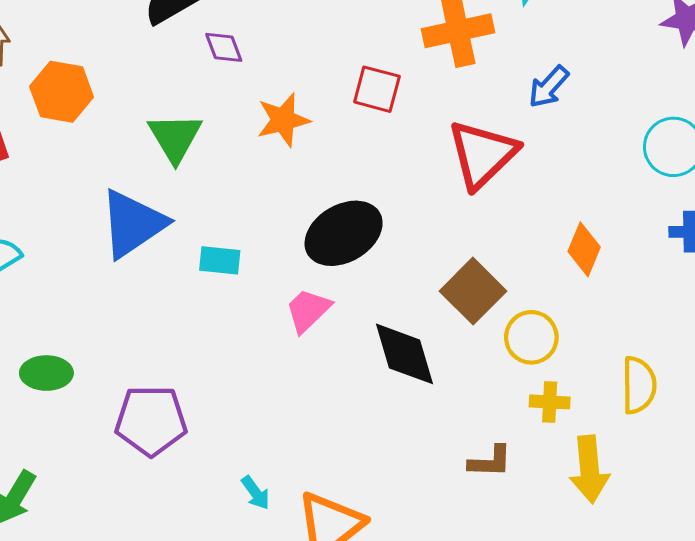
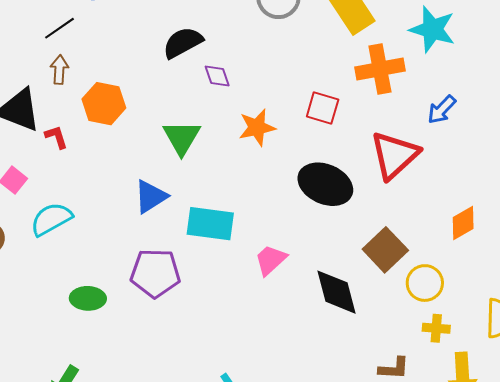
blue triangle: (133, 224) -> (151, 197), size x0.7
black ellipse: (344, 233) -> (325, 184), moved, turned 52
orange diamond: (584, 249) -> (463, 223), turned 36
cyan rectangle: (220, 260) -> (210, 224), size x1.6
purple pentagon: (151, 421) -> (155, 273), moved

